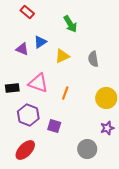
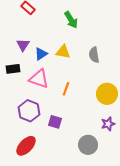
blue triangle: (40, 42) -> (41, 54), moved
purple triangle: (22, 49) -> (23, 45), turned 40
yellow triangle: (62, 56) -> (63, 52), turned 35
black rectangle: (12, 88) -> (13, 69), moved

